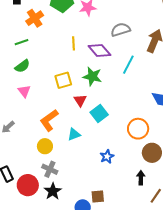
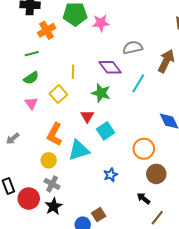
yellow line: (74, 43) -> (73, 72), moved
yellow square: (63, 80) -> (58, 94), moved, turned -30
orange L-shape: (49, 120) -> (55, 134), turned -30
cyan triangle: (74, 134) -> (79, 150), size x1.6
black arrow: (141, 178) -> (143, 198), turned -56
brown square: (98, 196) -> (99, 215), turned -32

